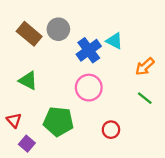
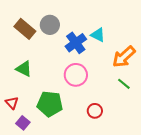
orange arrow: (145, 67) -> (124, 57), size x1.4

